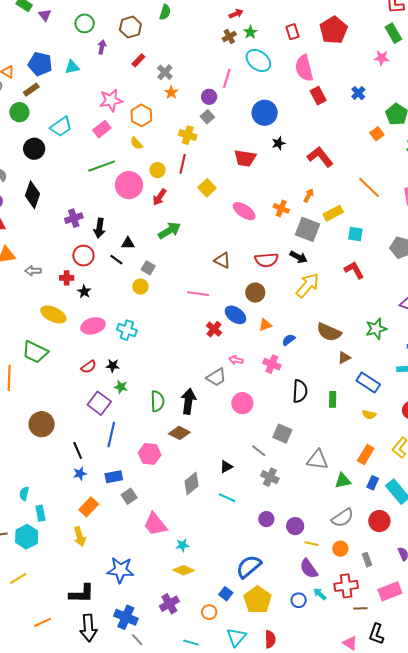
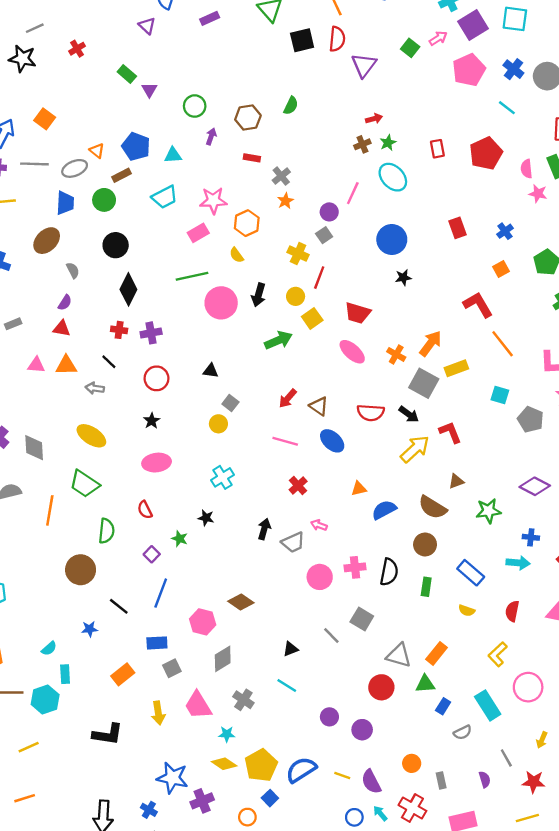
red rectangle: (138, 60) -> (252, 158), turned 48
pink semicircle: (304, 68) -> (527, 169), moved, size x0.6
cyan trapezoid: (61, 127) -> (165, 197), moved
orange square: (377, 134) -> (501, 269), moved
red L-shape: (320, 157) -> (478, 305), moved
red trapezoid: (245, 158) -> (358, 313), moved
red line: (183, 164) -> (319, 278), moved
yellow circle: (157, 170) -> (296, 296), moved
black diamond: (33, 195) -> (128, 289), moved
orange arrow: (309, 195) -> (431, 343), size x1.6
red arrow: (160, 197) -> (288, 398), moved
black arrow: (99, 228) -> (259, 295), moved
green arrow: (169, 231) -> (278, 340), moved
cyan square: (355, 234) -> (500, 395), moved
black line: (116, 260) -> (109, 362), moved
red L-shape: (354, 270) -> (450, 432), moved
red cross: (67, 278) -> (119, 330), moved
brown circle: (255, 293) -> (425, 544), moved
yellow ellipse: (53, 315) -> (91, 436), moved
blue ellipse: (235, 315) -> (332, 441), moved
cyan cross: (127, 330) -> (223, 477), moved, turned 30
blue semicircle: (289, 340) -> (384, 510), size x1.5
brown triangle: (344, 358) -> (456, 481), moved
pink cross: (272, 364) -> (355, 567), moved, turned -36
black star: (113, 366) -> (206, 518), moved
red semicircle: (89, 367) -> (145, 510), turned 91
green semicircle: (157, 401) -> (106, 531), moved
black arrow: (188, 401) -> (264, 529), moved, size x0.7
purple square: (99, 403) -> (152, 554), size x0.6
black line: (78, 450) -> (119, 606), turned -36
orange rectangle: (366, 454) -> (436, 653), moved
blue star: (80, 474) -> (90, 629), moved
gray cross: (270, 477) -> (243, 700), moved
gray diamond: (192, 483) -> (223, 659), moved
blue rectangle: (373, 483) -> (443, 706), moved
cyan semicircle: (24, 494) -> (49, 649), turned -152
gray semicircle: (342, 518) -> (463, 732), moved, size x0.7
red circle: (379, 521) -> (381, 687), moved
yellow arrow: (80, 537) -> (158, 713), moved
yellow line: (312, 544) -> (342, 776), moved
blue star: (121, 570) -> (172, 778), moved
red cross: (346, 586) -> (412, 808), turned 30
black L-shape: (82, 594) -> (108, 734), moved
yellow pentagon: (258, 600) -> (261, 765), moved
blue cross: (126, 617) -> (149, 810), size x0.6
orange line: (43, 622) -> (25, 798), moved

